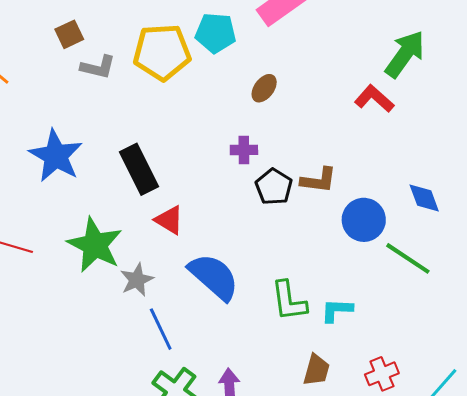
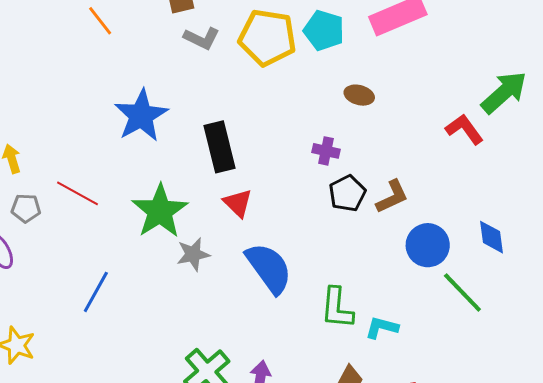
brown ellipse: (264, 88) -> (359, 95), turned 56
brown L-shape: (318, 180) -> (392, 197), turned -45
blue line: (161, 329) -> (96, 292), moved, turned 42

